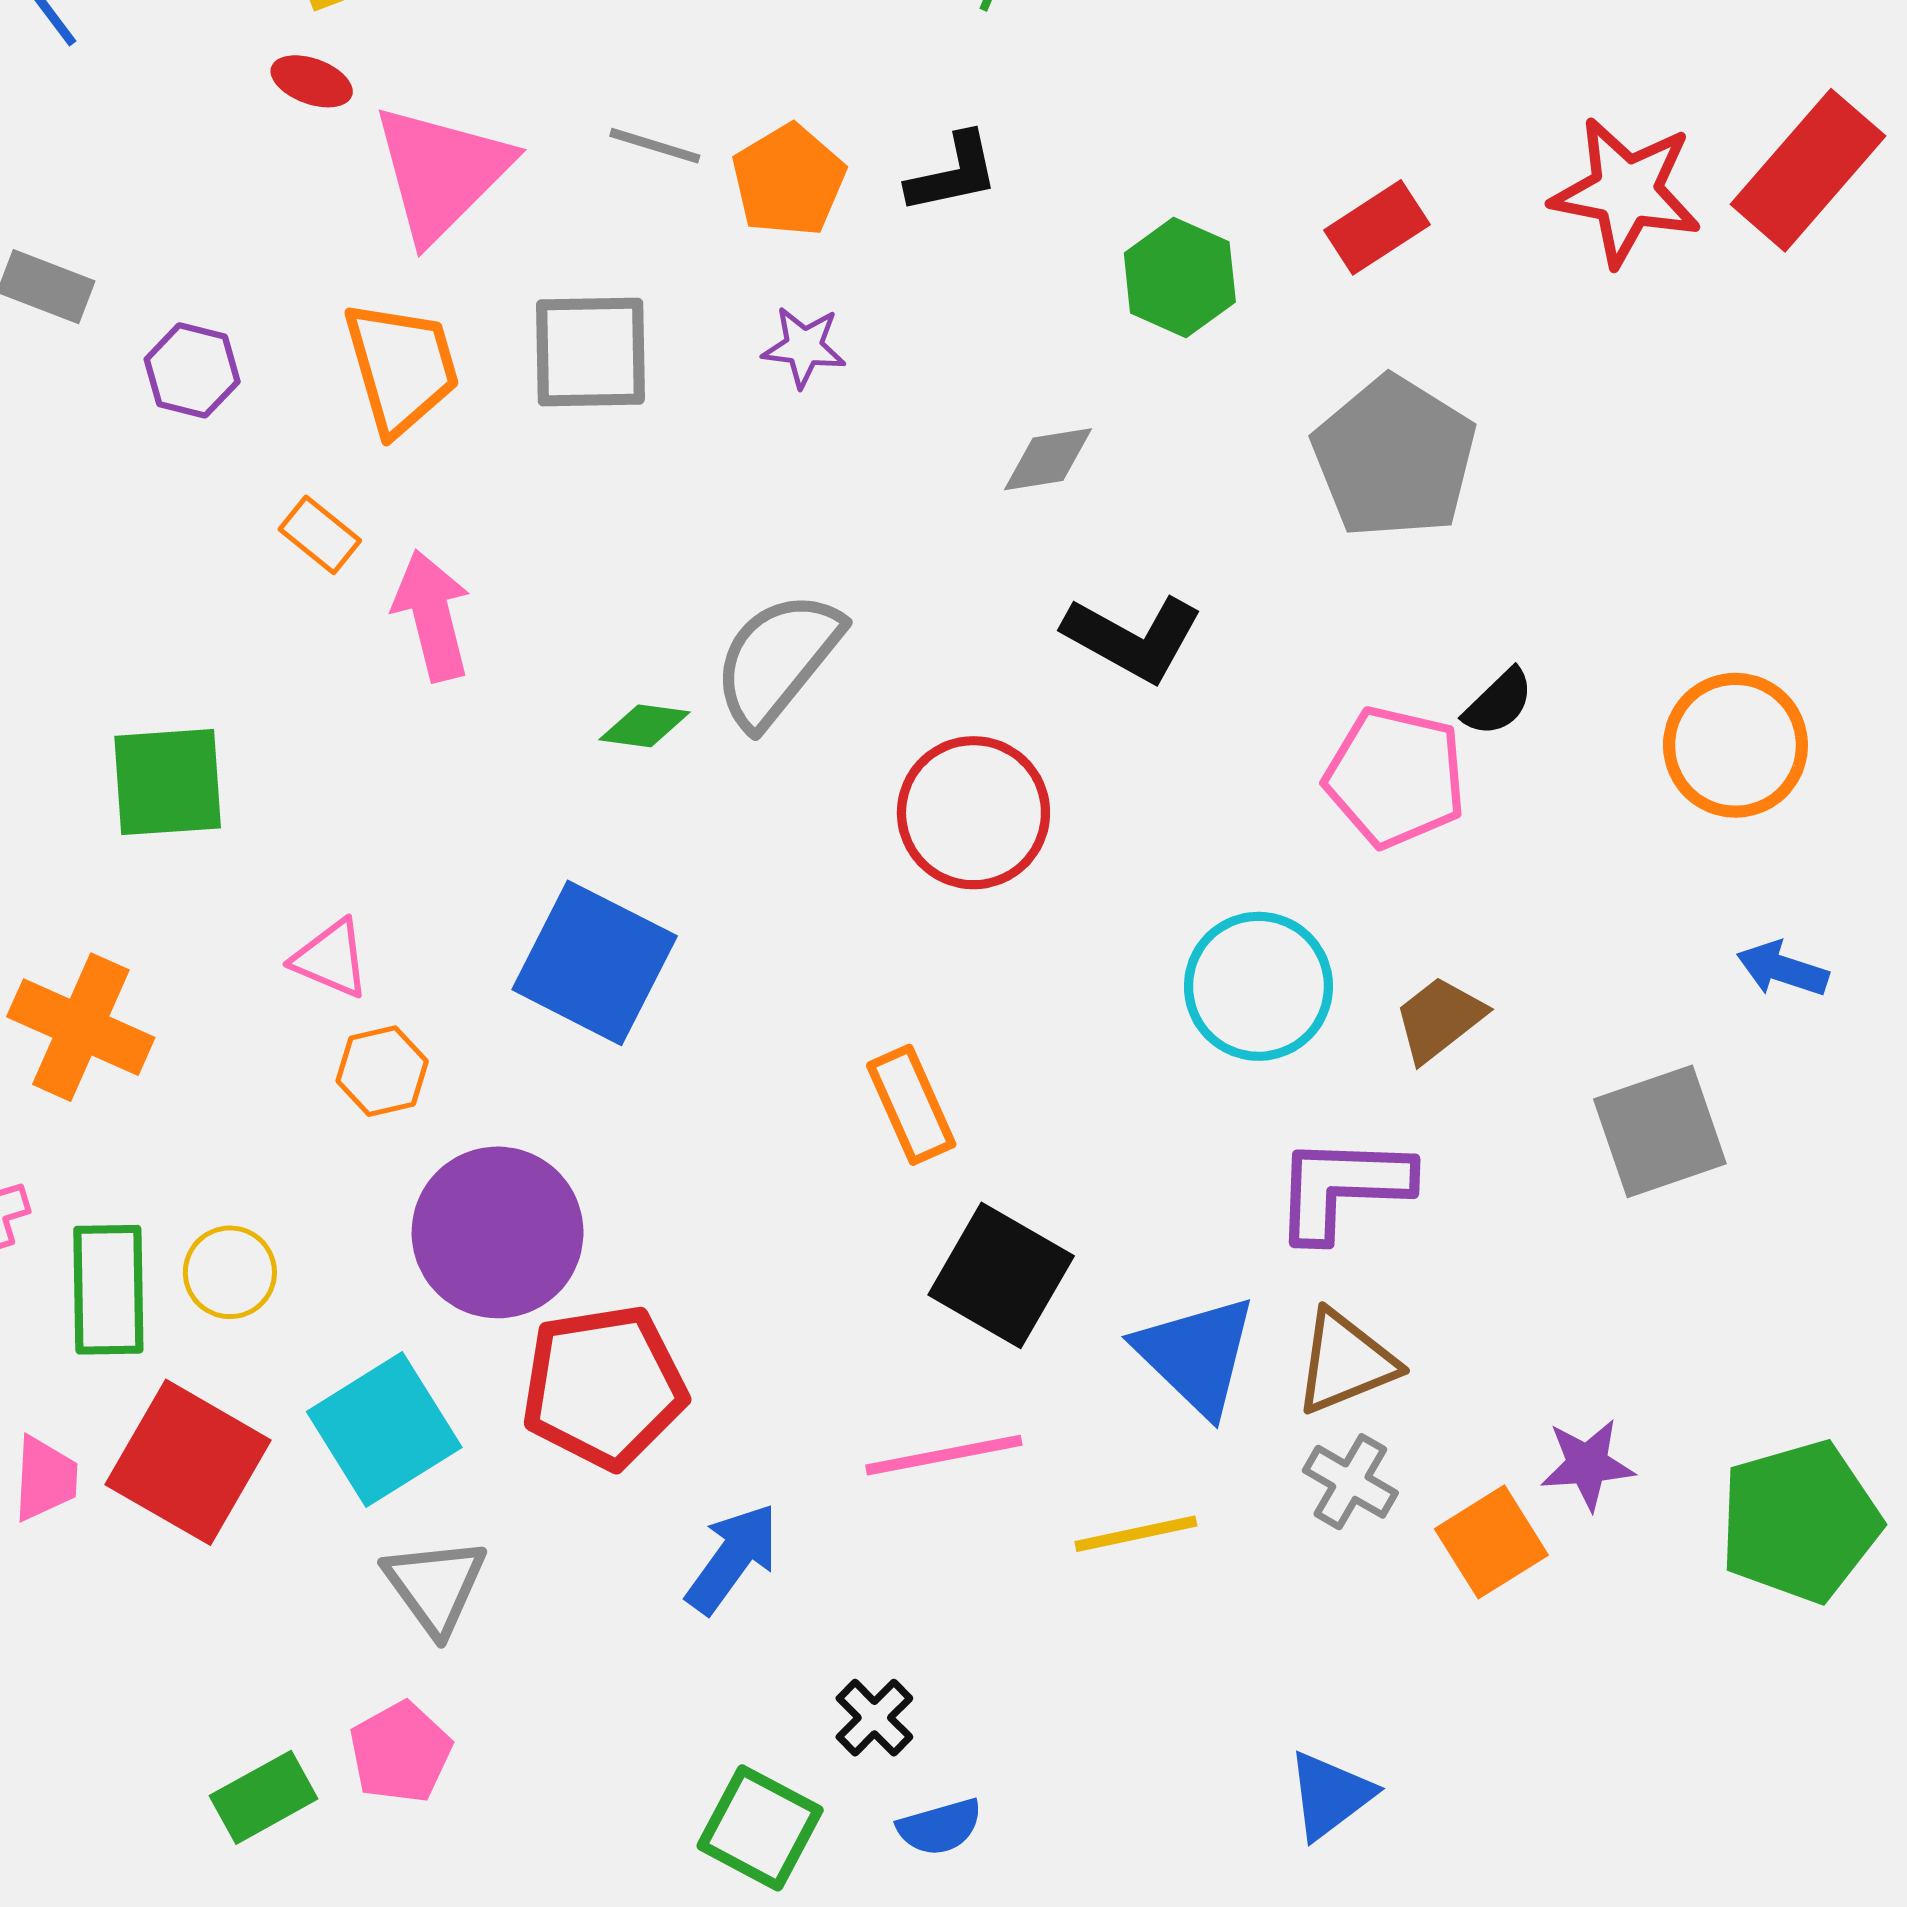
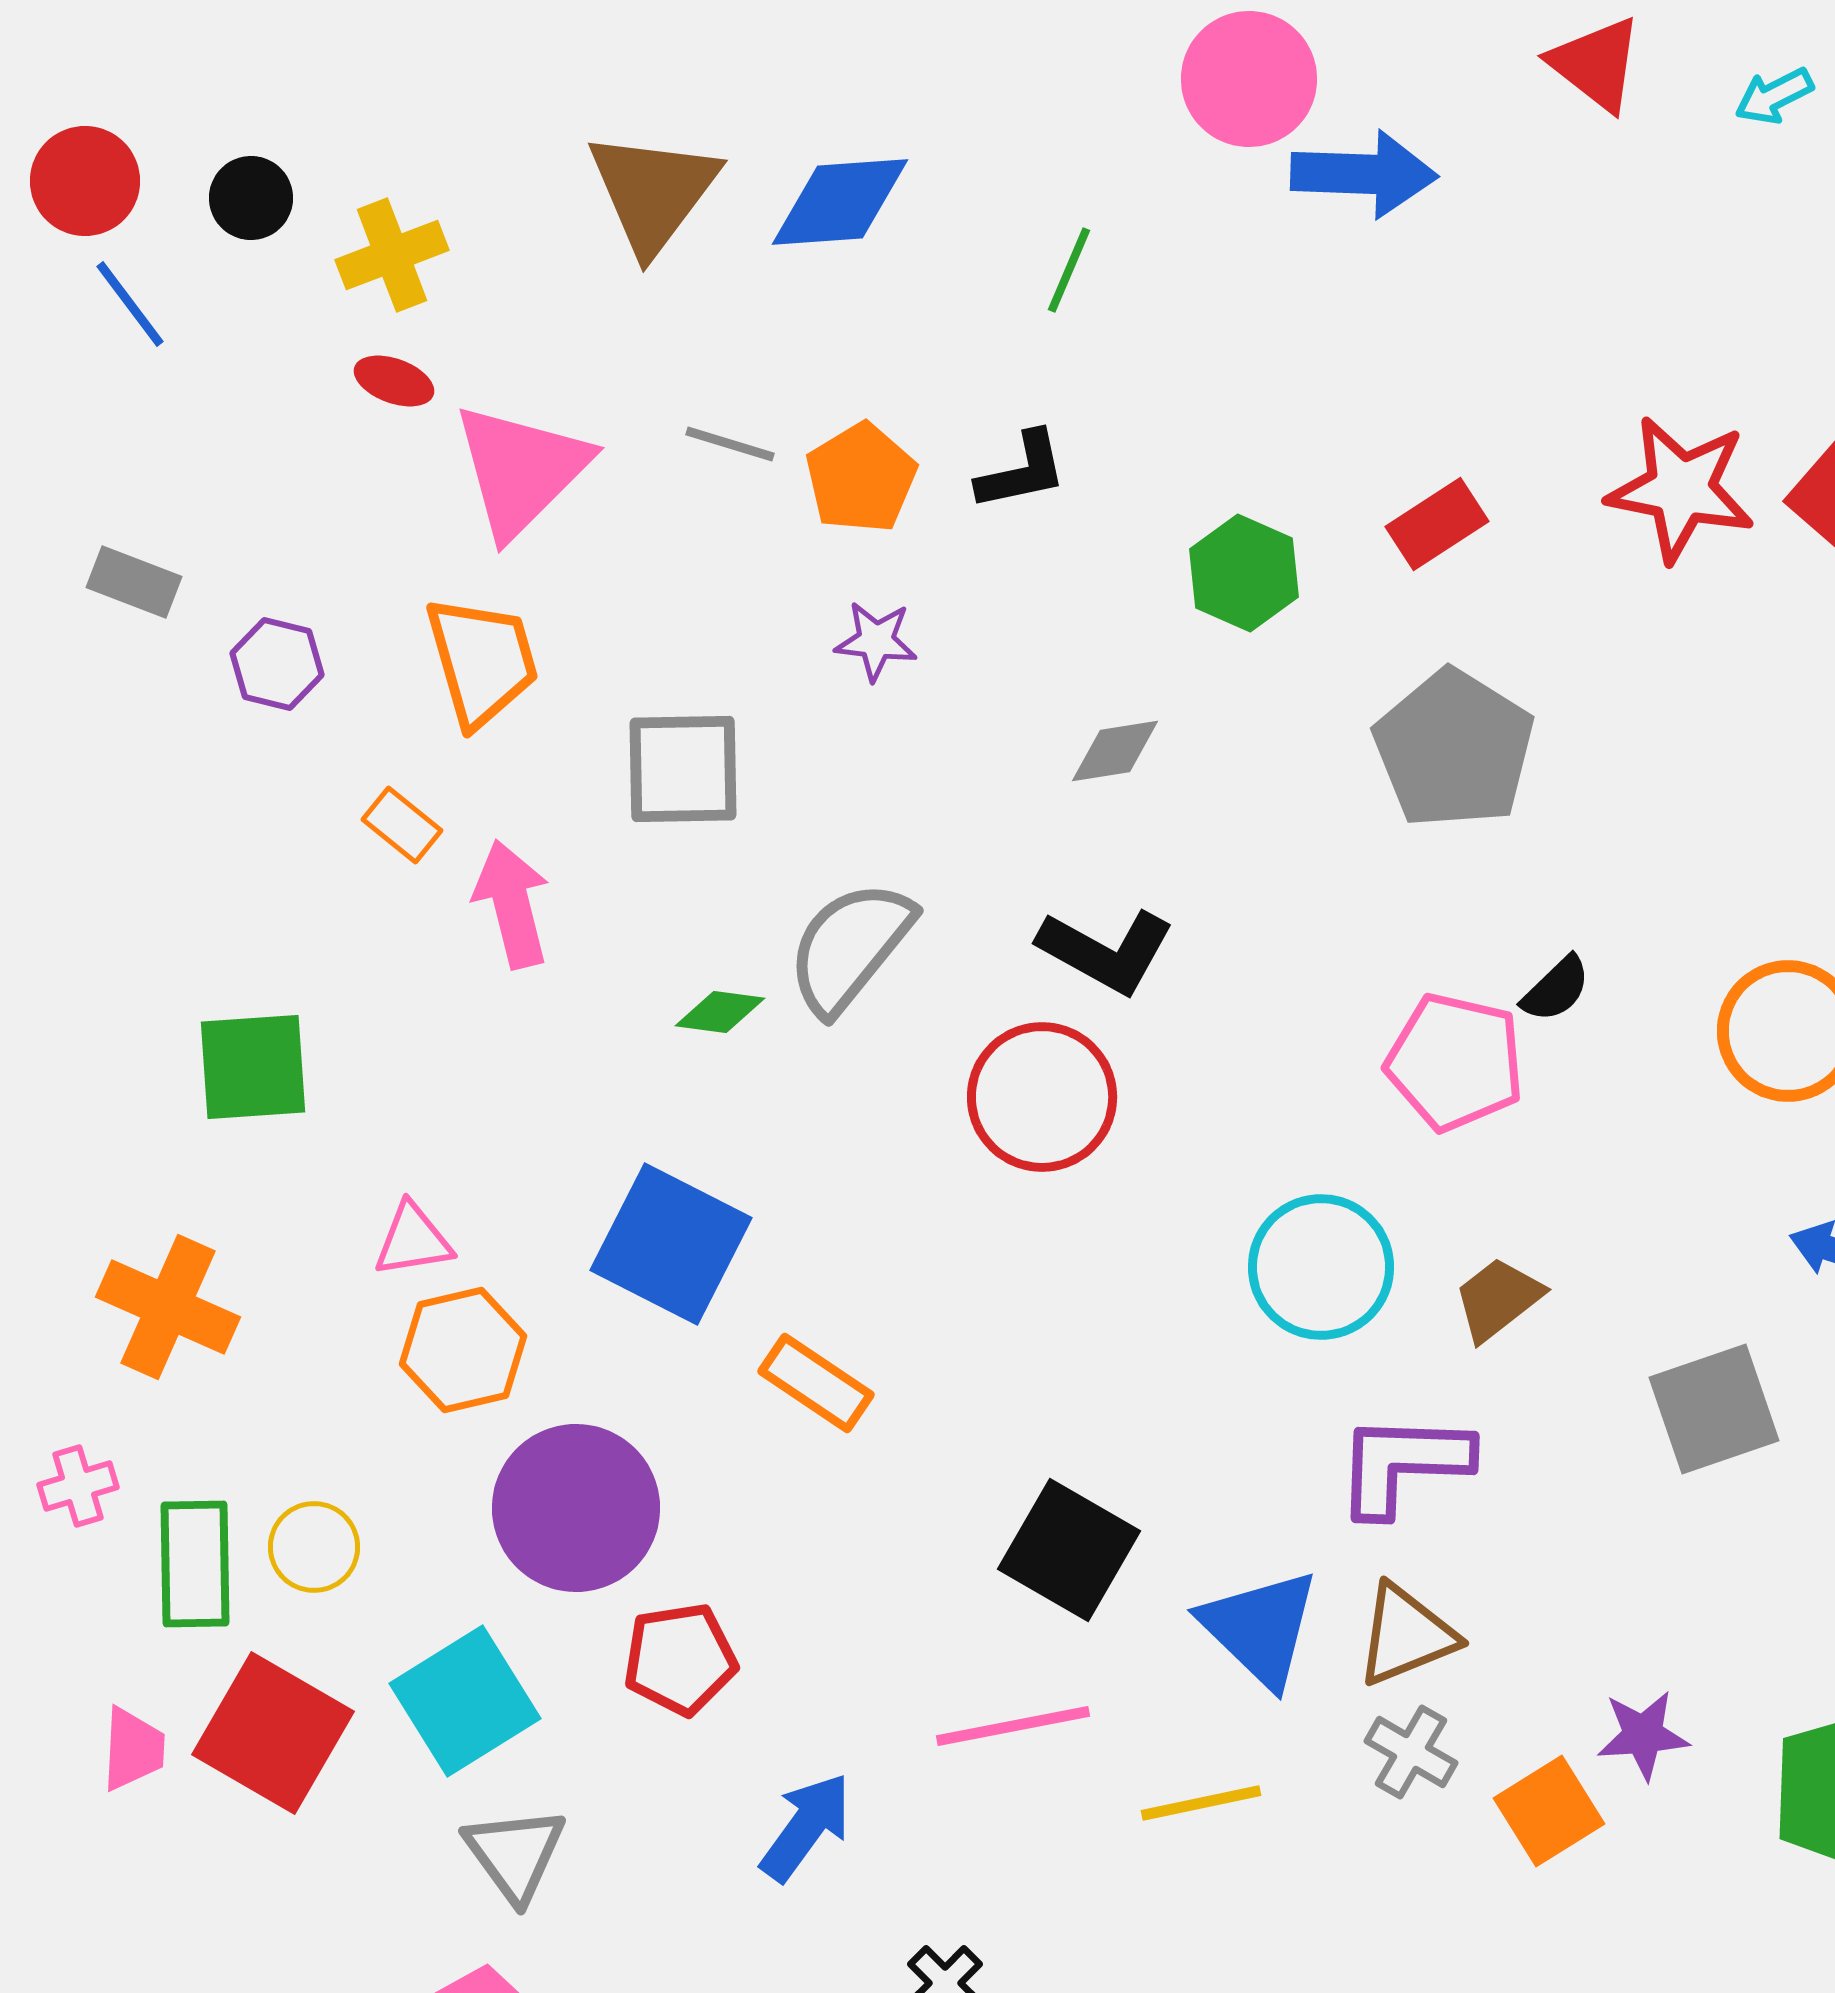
gray square: (590, 352) -> (683, 769), moved
black L-shape: (1133, 638) -> (1106, 951), moved
pink triangle: (331, 959) -> (413, 1240), turned -32
orange hexagon: (382, 1071) -> (463, 1350), size x1.4
orange rectangle: (911, 1105) -> (816, 1383), moved, turned -32
red pentagon: (604, 1387) -> (680, 1659), size x0.7

